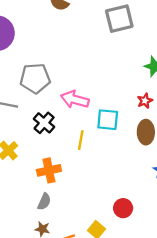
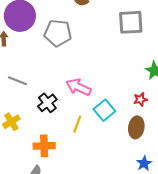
gray pentagon: (35, 78) -> (58, 33), moved
cyan square: (108, 120) -> (104, 110), turned 35

